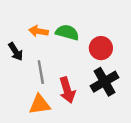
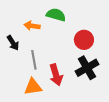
green semicircle: (67, 32) -> (56, 15), moved

